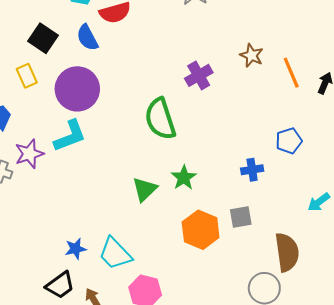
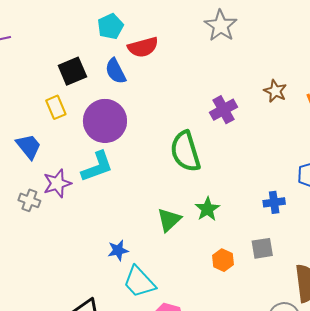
black square: (43, 38) -> (72, 71), turned 32
orange hexagon: (201, 230) -> (223, 260), size x0.6
blue star: (76, 249) -> (118, 250), moved

